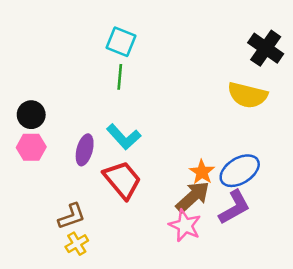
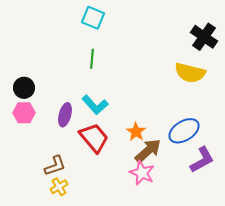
cyan square: (121, 42) -> (93, 18), moved
orange star: (202, 172) -> (136, 132), moved
purple L-shape: (234, 207) -> (202, 160), moved

